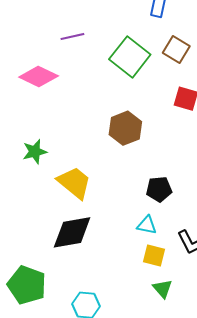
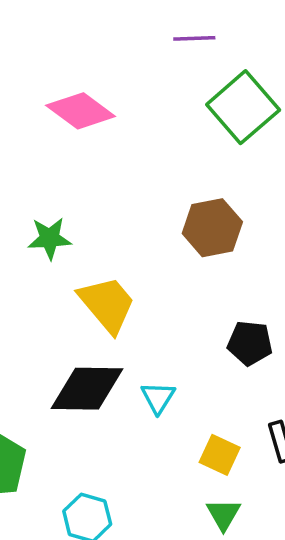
purple line: (72, 37) -> (194, 38), moved
cyan triangle: (147, 225) -> (158, 398), moved, turned 40

